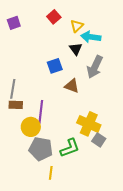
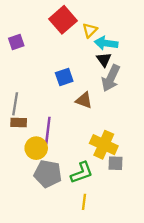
red square: (54, 17) -> (63, 20), size x1.6
purple square: (14, 23) -> (16, 42), moved
black triangle: (76, 49) -> (104, 59), moved
gray square: (99, 140) -> (115, 163), turned -32
yellow line: (51, 173) -> (84, 202), moved

